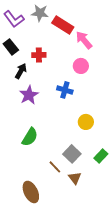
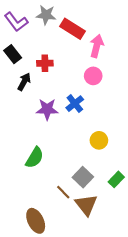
pink arrow: (84, 40) -> (97, 46), turned 54
blue cross: (65, 90) -> (75, 104), turned 35
purple star: (29, 95) -> (47, 109), moved, turned 30
brown triangle: (75, 178) -> (86, 205), size x1.5

